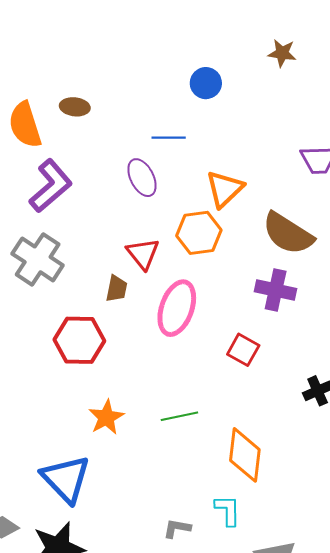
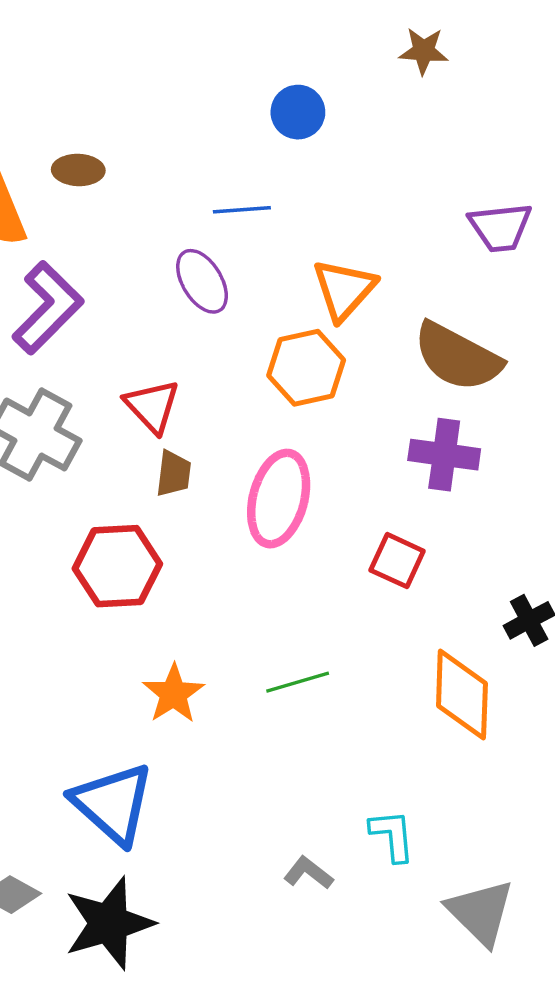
red triangle: (143, 254) -> (152, 406), moved
orange diamond: (245, 455) -> (462, 695), moved
gray L-shape: (177, 528) -> (308, 873), turned 32

